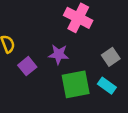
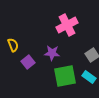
pink cross: (78, 18) -> (67, 25), turned 35

